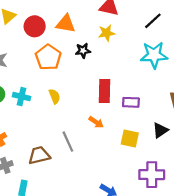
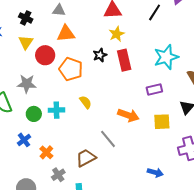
orange triangle: (66, 24) -> (66, 33), moved
red circle: (35, 26) -> (45, 55), moved
cyan star: (154, 55) -> (166, 57), moved
red rectangle: (104, 91) -> (124, 60), moved
orange arrow: (96, 122) -> (128, 115), size x1.5

